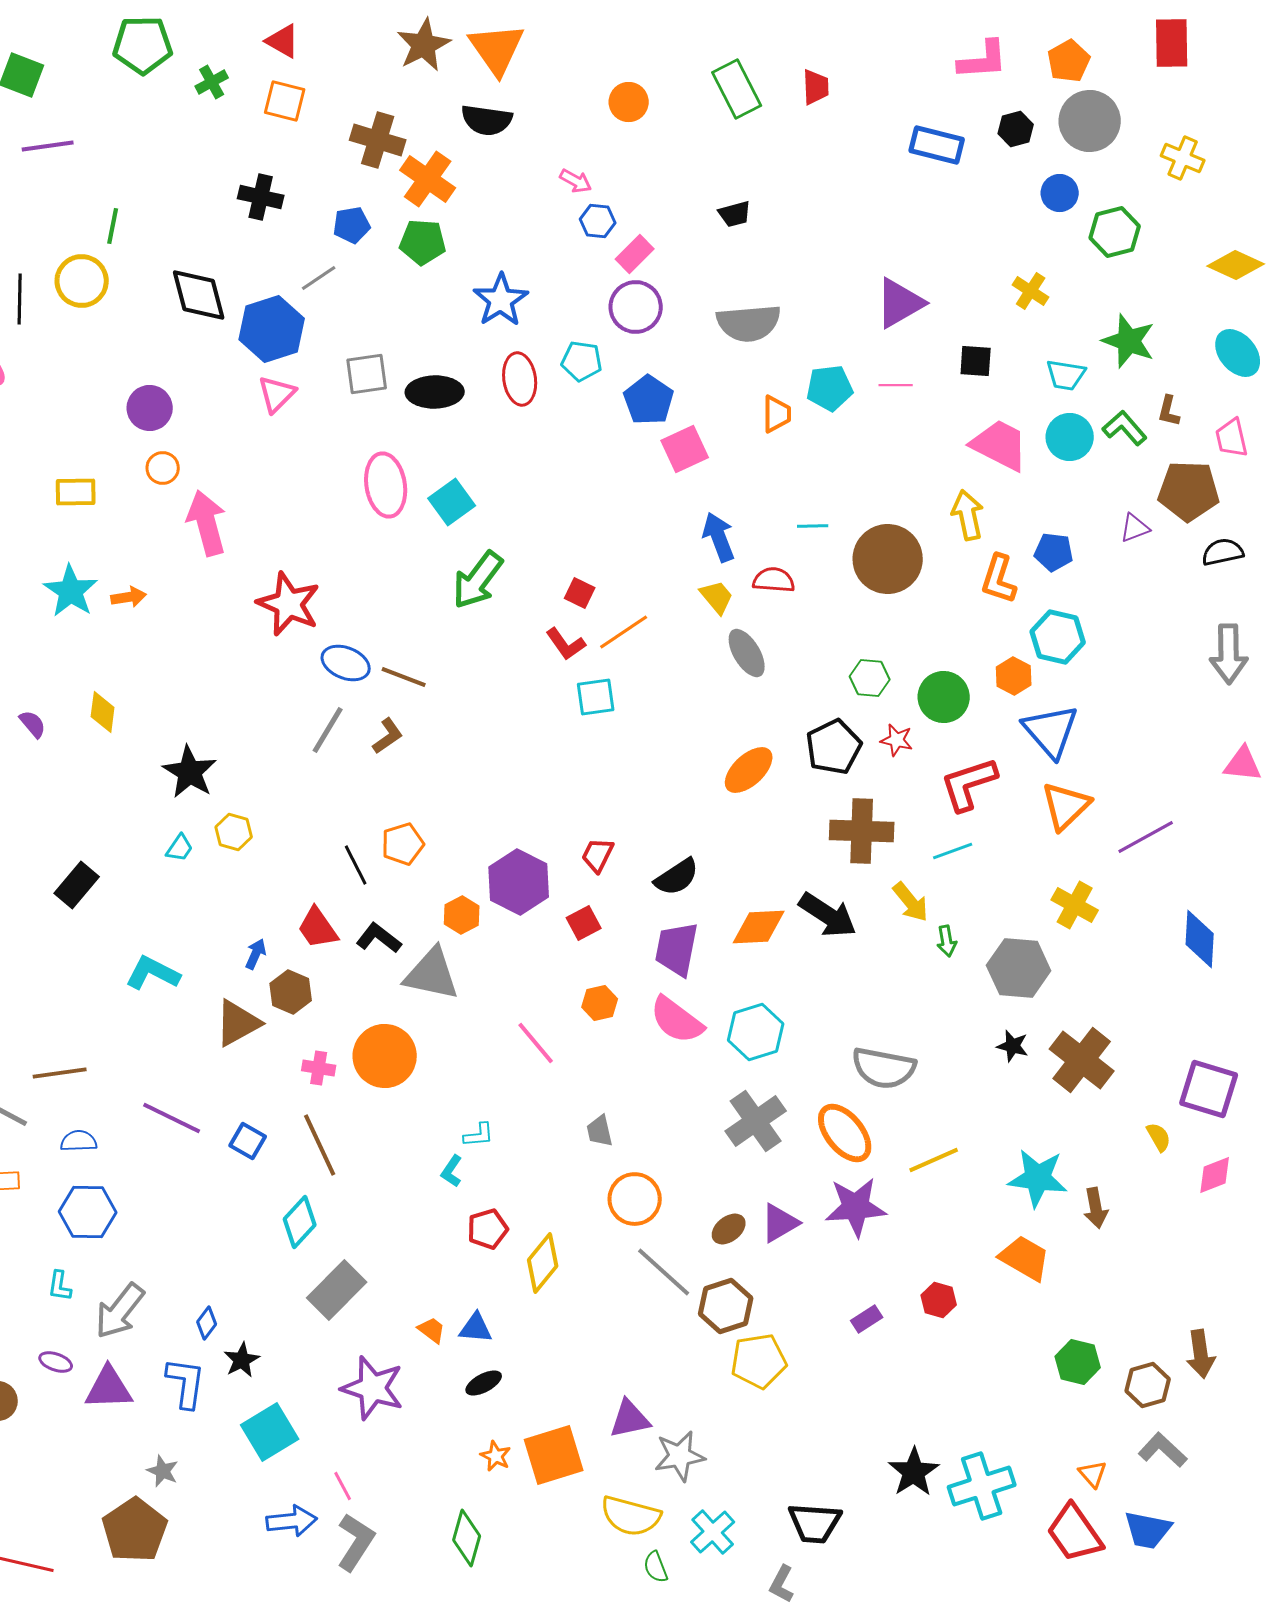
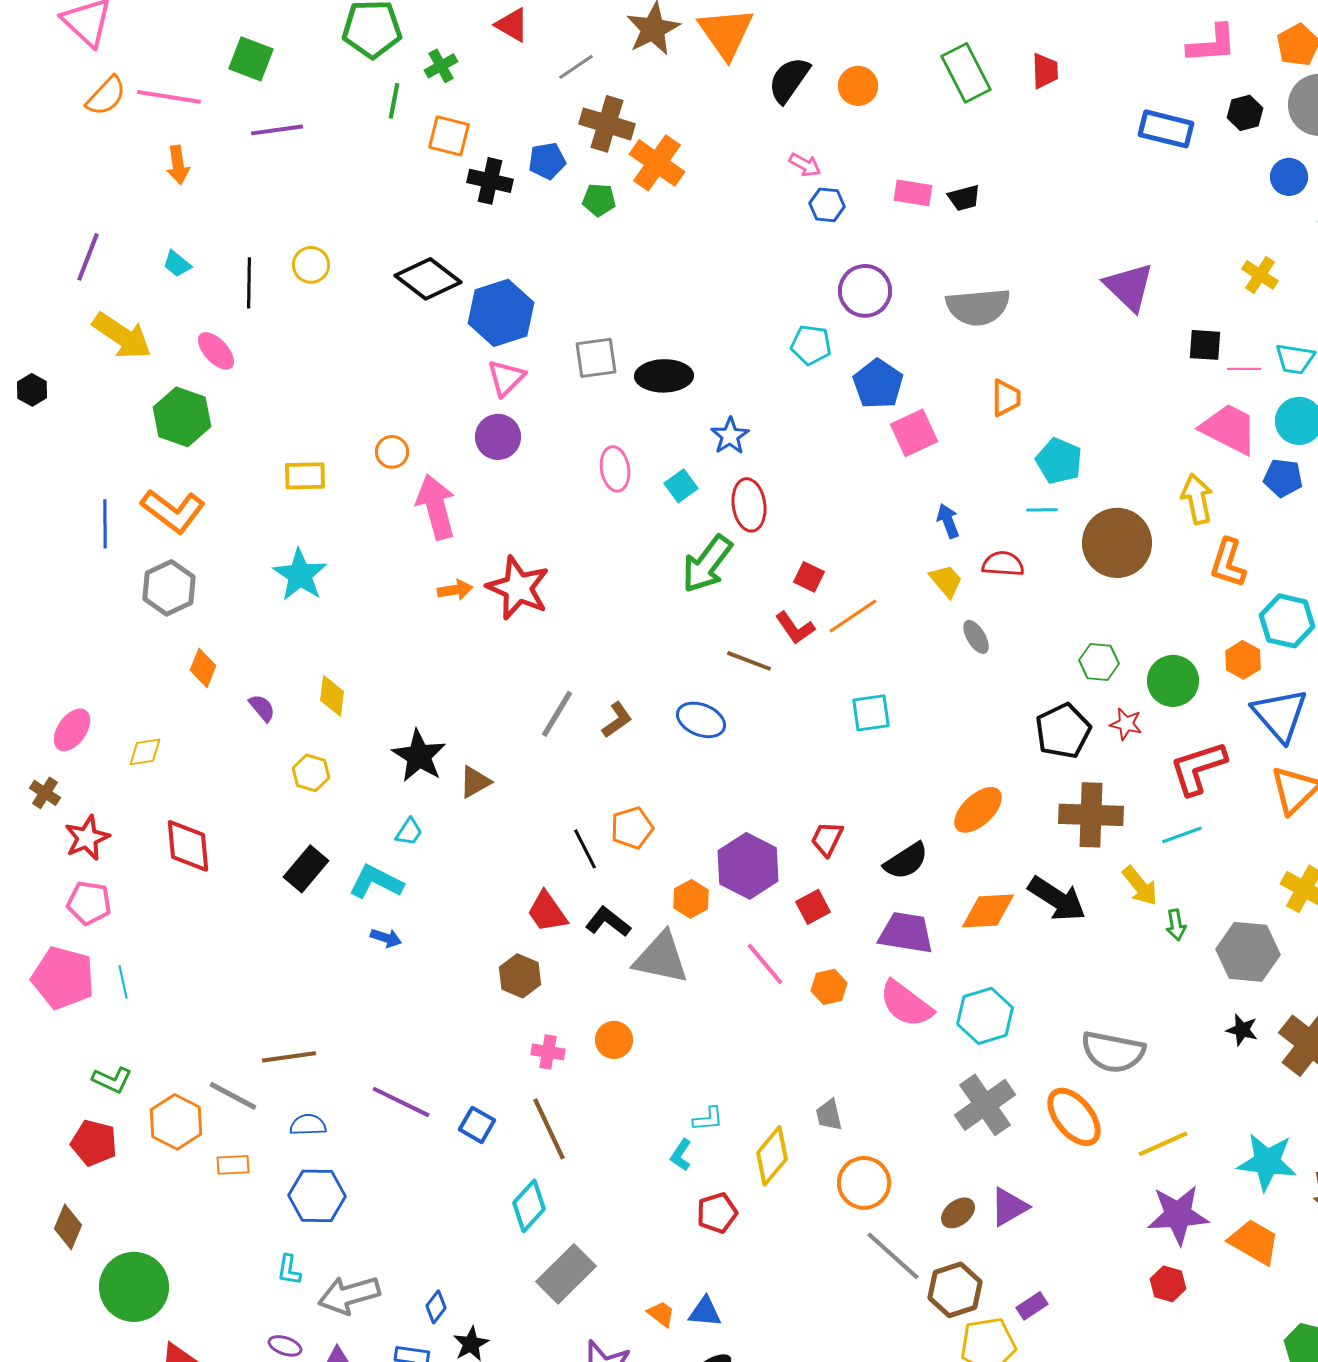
orange square: (285, 101) -> (449, 136), moved
black semicircle: (487, 120) -> (789, 80), moved, turned 117
blue pentagon: (352, 225) -> (547, 161), moved
green line: (113, 226) -> (394, 101), moved
green pentagon: (423, 242) -> (599, 200), moved, size x0.7
pink rectangle: (635, 254) -> (913, 193), moved, turned 54
gray line: (319, 278) -> (576, 67), moved
yellow circle: (82, 281) -> (311, 265), size x0.7
black diamond: (199, 295) -> (428, 279), turned -38
blue star: (501, 300) -> (730, 436), moved, size x0.7
purple triangle: (900, 303) -> (1129, 287), turned -46
red ellipse: (520, 379) -> (749, 505), moved
pink line: (896, 385) -> (1244, 369), moved
cyan pentagon: (830, 388) -> (1059, 461), moved, turned 30
purple circle: (150, 408) -> (498, 437), moved
pink ellipse: (386, 485) -> (615, 469), size x0.7
cyan square: (452, 502) -> (681, 486), size x0.7
blue arrow: (719, 537) -> (948, 521), size x0.7
blue pentagon: (1054, 552) -> (1283, 478), moved
orange arrow: (129, 597) -> (455, 590), moved
gray ellipse: (747, 653) -> (976, 637), size x0.7
blue ellipse: (346, 663) -> (701, 720), moved
brown line: (404, 677) -> (749, 661), moved
cyan square: (596, 697) -> (871, 713), moved
orange ellipse: (749, 770) -> (978, 810), moved
yellow hexagon: (234, 832) -> (311, 773), moved
purple trapezoid: (677, 949) -> (906, 933), turned 88
blue arrow: (256, 954) -> (386, 938), moved, turned 84
cyan L-shape: (153, 973) -> (376, 882), moved
brown triangle: (238, 1023) -> (475, 782), moved, size x0.7
pink line: (536, 1043) -> (765, 964), moved
orange circle: (385, 1056) -> (614, 1040), size x0.6
purple star: (856, 1207) -> (1178, 1215), moved
yellow diamond: (543, 1263) -> (772, 1156), moved
gray arrow: (120, 1311) -> (349, 1295), turned 36
purple rectangle: (867, 1319) -> (1032, 1306), moved

